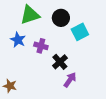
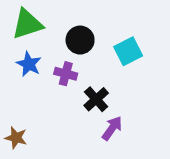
green triangle: (30, 15) -> (27, 24), moved
black circle: (61, 18) -> (80, 40), moved

